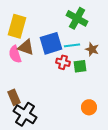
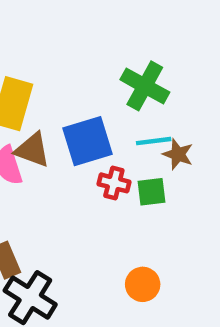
cyan line: (72, 45) -> (154, 141), moved
orange circle: (89, 107) -> (143, 284), moved

